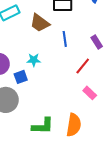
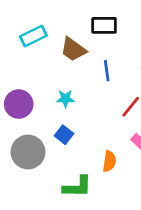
blue square: (21, 77) -> (64, 135), moved, turned -32
orange semicircle: (74, 125) -> (109, 161), moved, size x0.7

